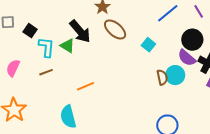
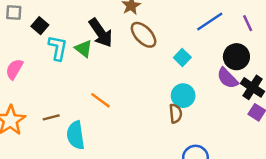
brown line: (46, 72) -> (51, 117), moved
cyan circle: (175, 75) -> (183, 96), moved
brown semicircle: (162, 77) -> (176, 113), moved
orange line: (85, 86) -> (100, 100), turned 54

